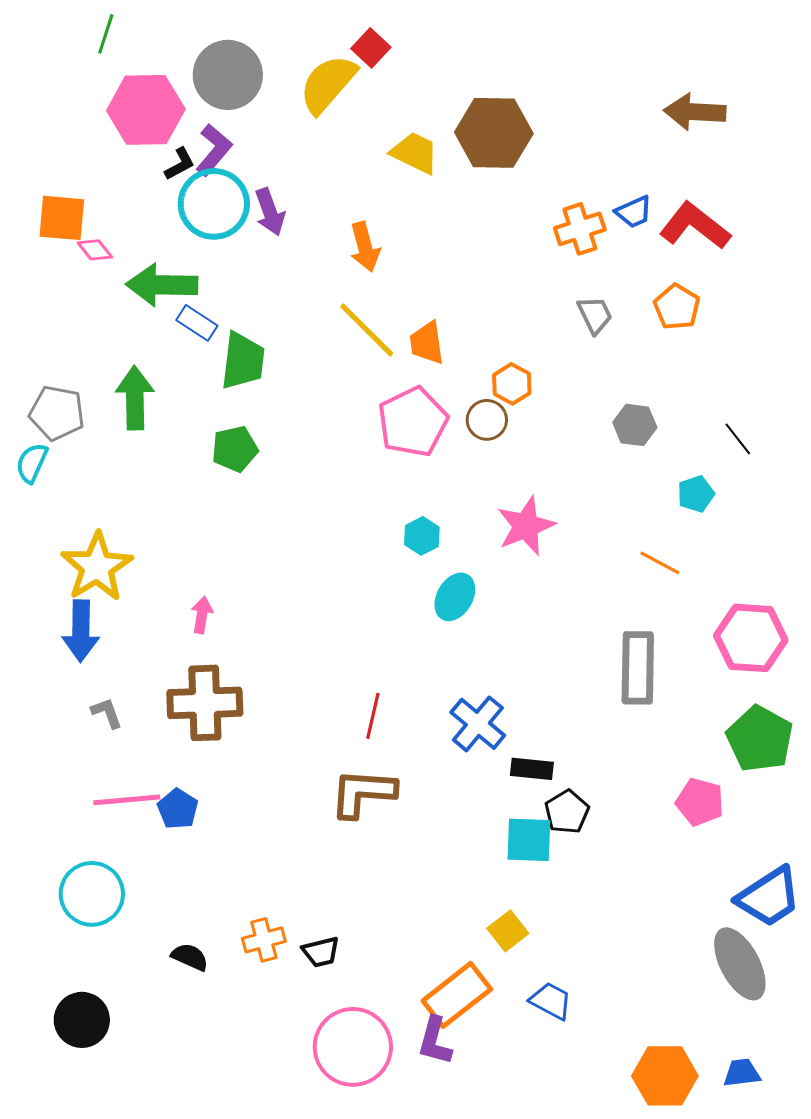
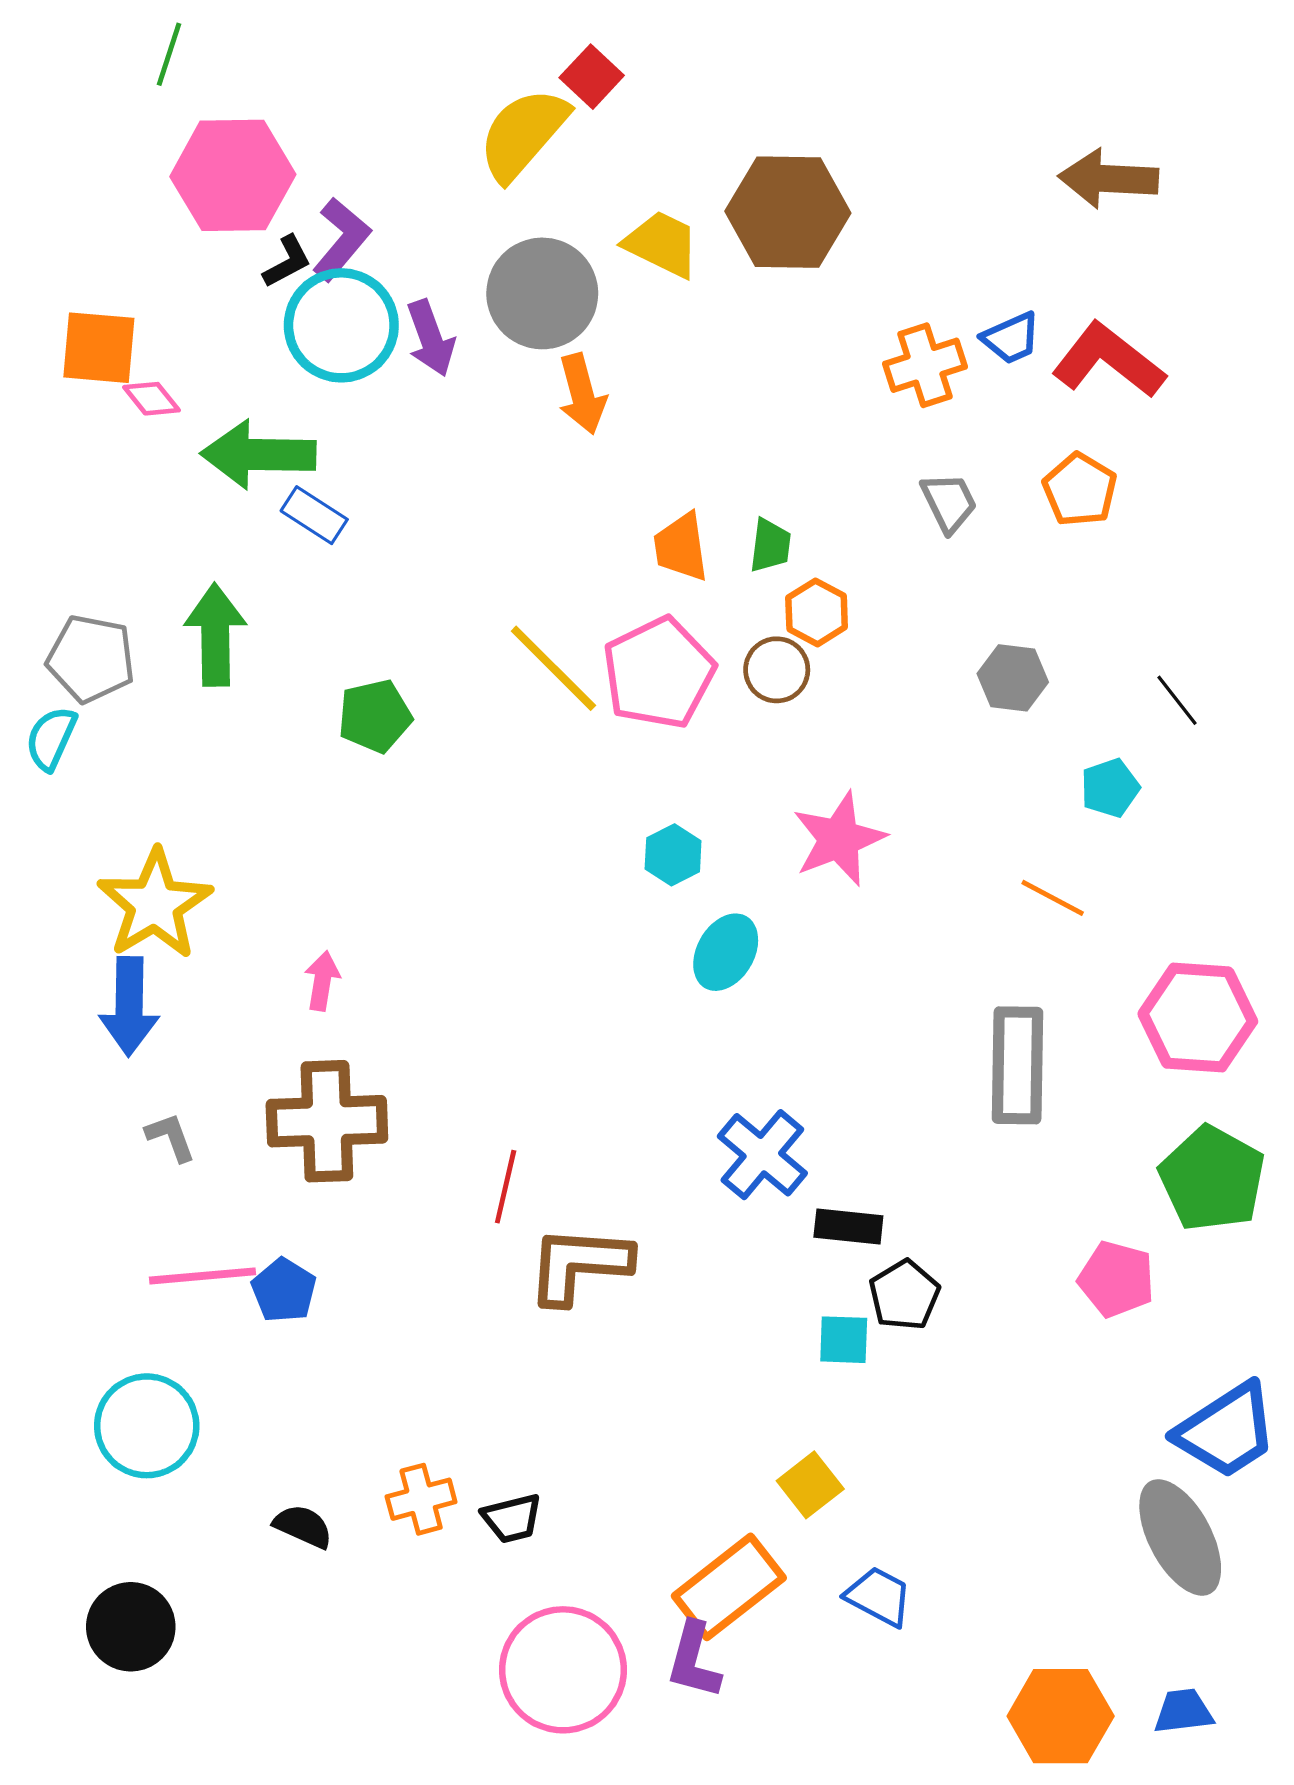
gray circle: (228, 75) -> (542, 293), moved
yellow line: (367, 330) -> (553, 668), moved
green trapezoid: (243, 361) -> (770, 545), moved, size x0.6
red line: (373, 716) -> (506, 1187), moved
cyan square: (529, 840) -> (844, 1340), size x0.7

